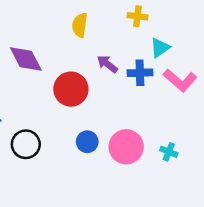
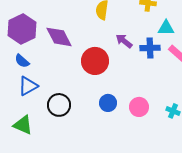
cyan triangle: (160, 48) -> (166, 28), turned 36
pink circle: (126, 147) -> (139, 107), size x0.7

